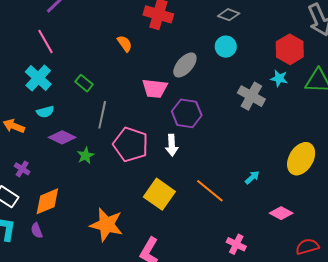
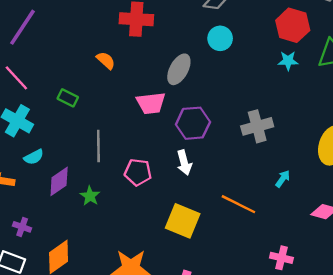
green rectangle: (84, 83) -> (68, 98), moved
gray cross: (251, 96) -> (257, 126), moved, turned -32
purple diamond: (62, 137) -> (59, 181), turned -48
pink pentagon: (131, 144) -> (138, 172), size x0.7

